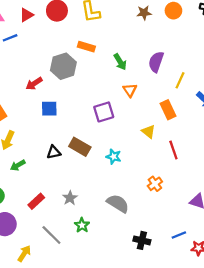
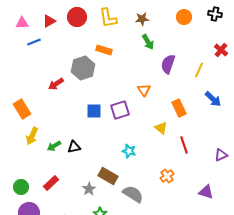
brown star: (144, 13) -> (142, 19), moved
green arrow: (120, 62) -> (148, 42), moved
yellow line: (180, 80) -> (199, 70), moved
blue square: (49, 109) -> (94, 111), moved
brown rectangle: (80, 147) -> (108, 176), moved
green arrow: (18, 165) -> (54, 146), moved
red rectangle: (36, 201) -> (51, 183), moved

